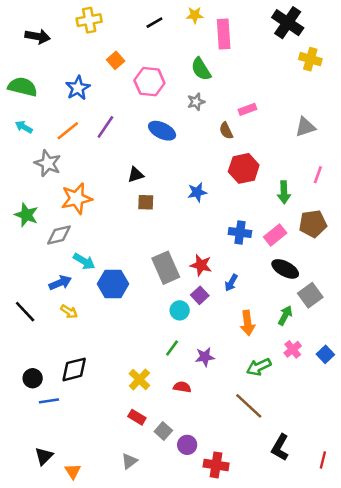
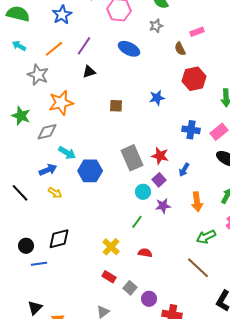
black triangle: (136, 175) -> (89, 72), moved
purple star: (205, 357) -> (163, 206), moved

